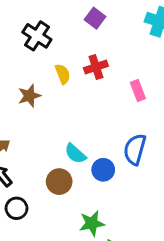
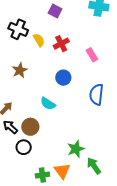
yellow semicircle: (63, 74) -> (39, 40), moved
cyan semicircle: (75, 154) -> (48, 104), moved
blue circle: (103, 170) -> (63, 78), moved
brown circle: (59, 182) -> (30, 127), moved

